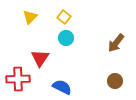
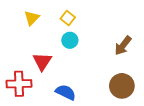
brown circle: (115, 81) -> (122, 86), size x1.5

